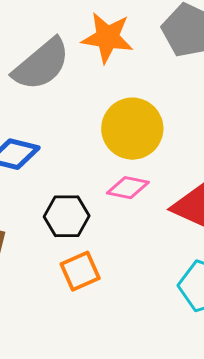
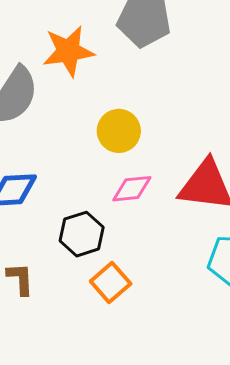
yellow circle: (132, 129) -> (119, 131), size x0.7

